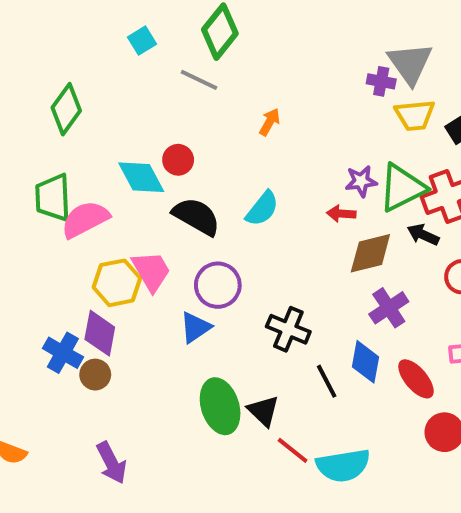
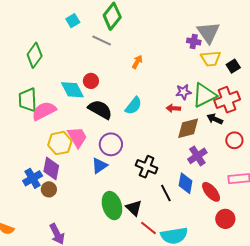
blue cross: (63, 353) -> (33, 178), turned 30

